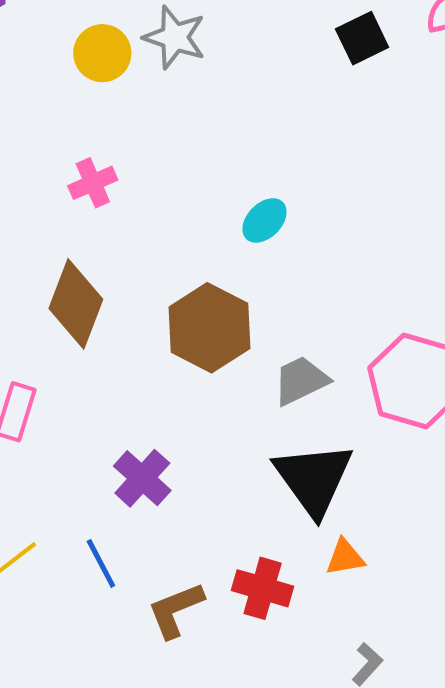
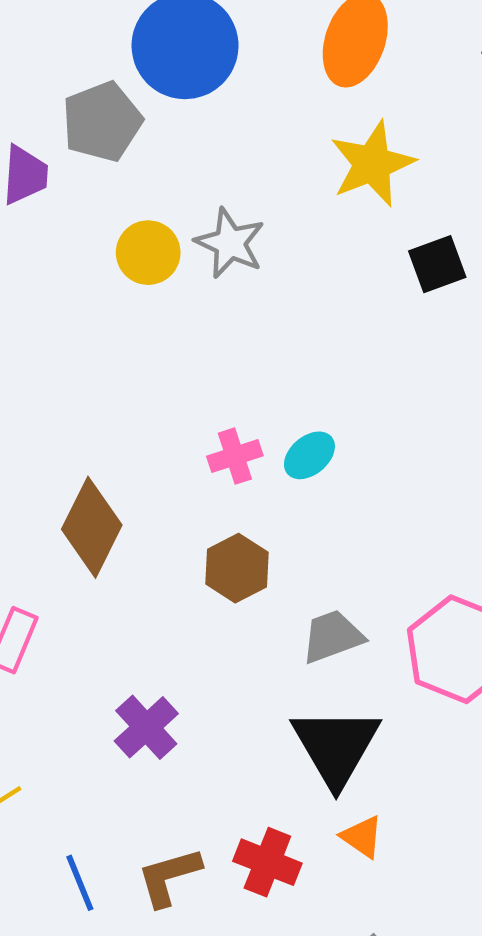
pink cross: (93, 183) -> (235, 456), moved
brown hexagon: (209, 328) -> (237, 568), size x0.7
orange triangle: (345, 557) -> (362, 837), turned 39
blue line: (101, 563) -> (80, 883), moved

